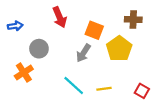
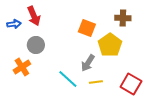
red arrow: (60, 17) -> (34, 16), moved
gray arrow: (83, 53) -> (88, 63), moved
red square: (142, 91) -> (131, 84), size x1.5

